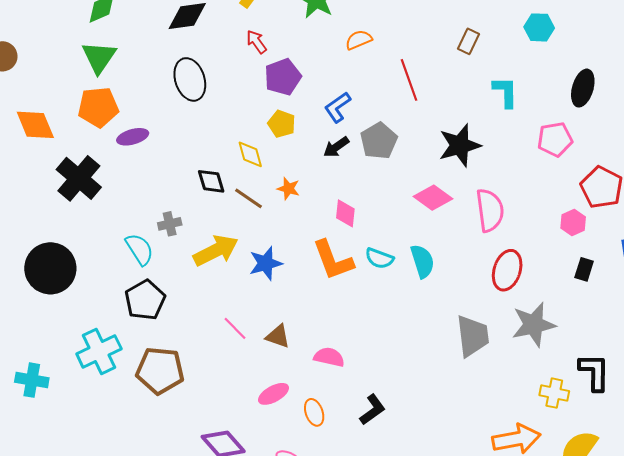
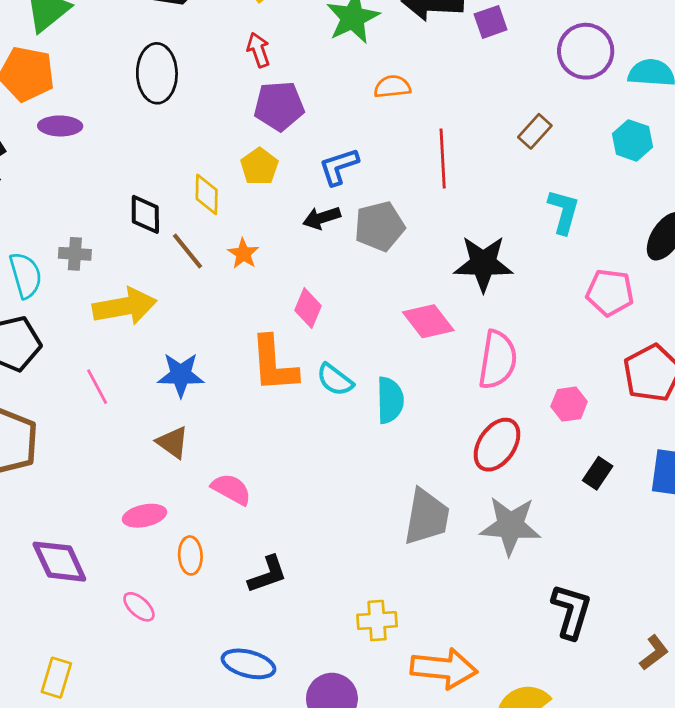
pink hexagon: (573, 223) -> (569, 404), moved
blue star: (266, 263) -> (181, 375), moved
pink line: (235, 328) -> (97, 387), moved
yellow cross: (554, 393) -> (377, 621), moved, turned -32

